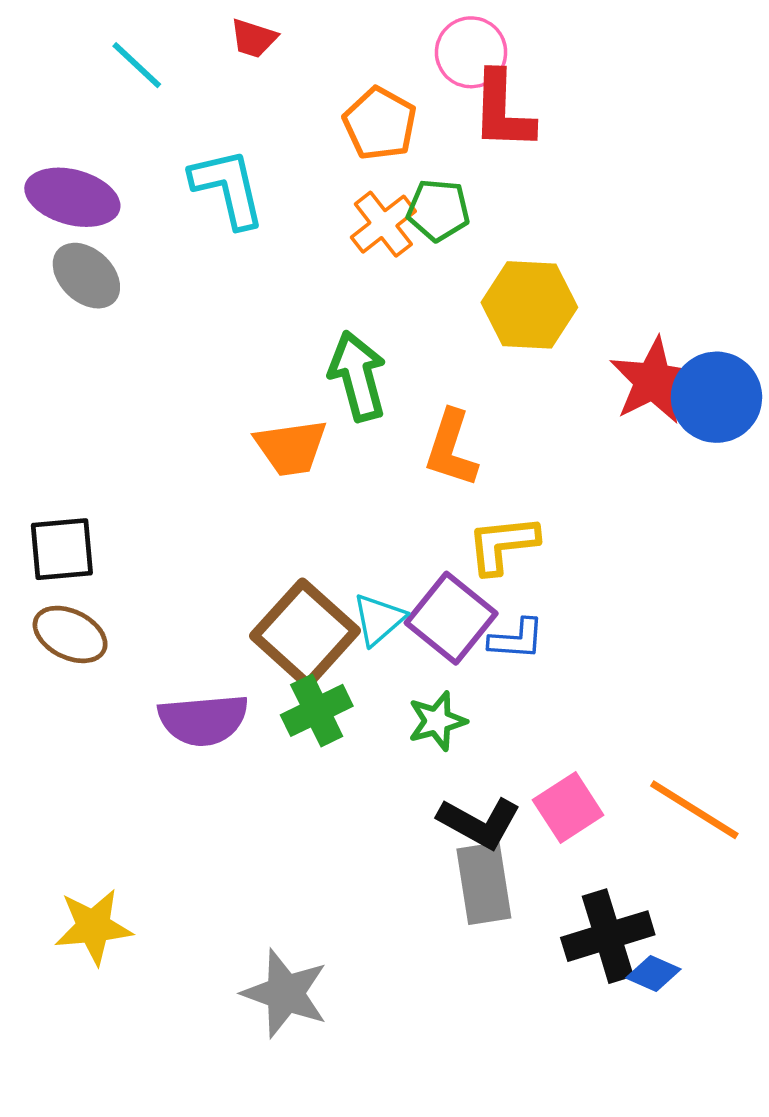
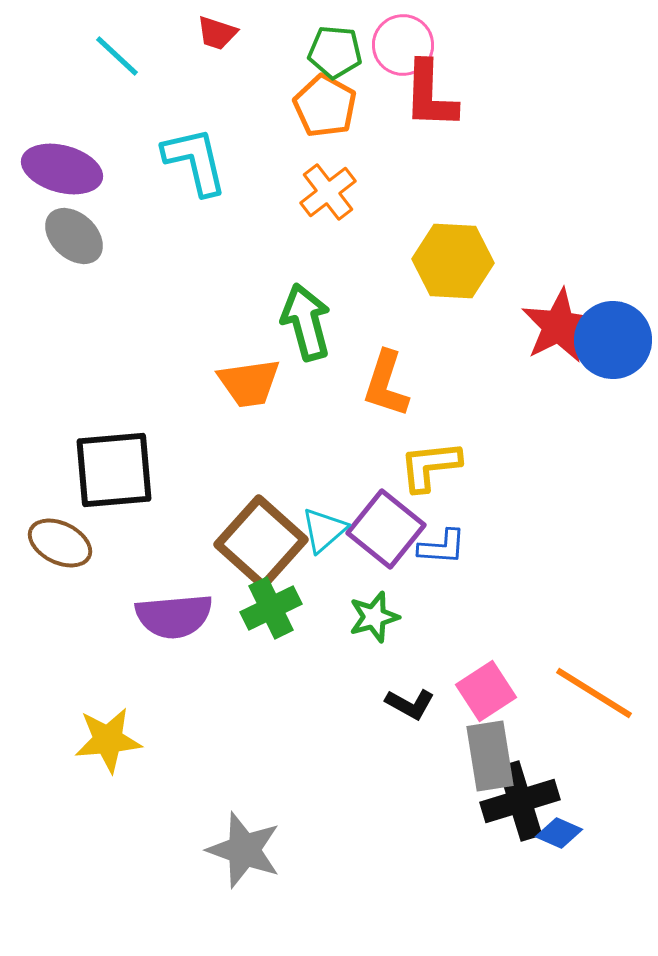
green pentagon: (438, 210) -> (335, 52), moved
black square: (62, 549) -> (114, 470), moved, size x1.4
black L-shape: (479, 823) -> (410, 704), size x0.7
gray rectangle: (484, 883) -> (490, 756), moved
yellow star: (93, 927) -> (108, 740), moved

